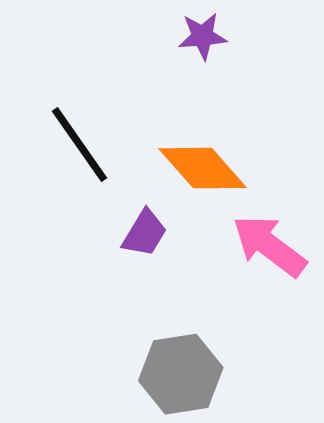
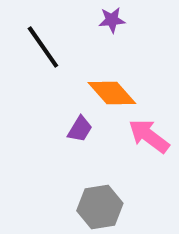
black line: (80, 145) -> (43, 47), moved

